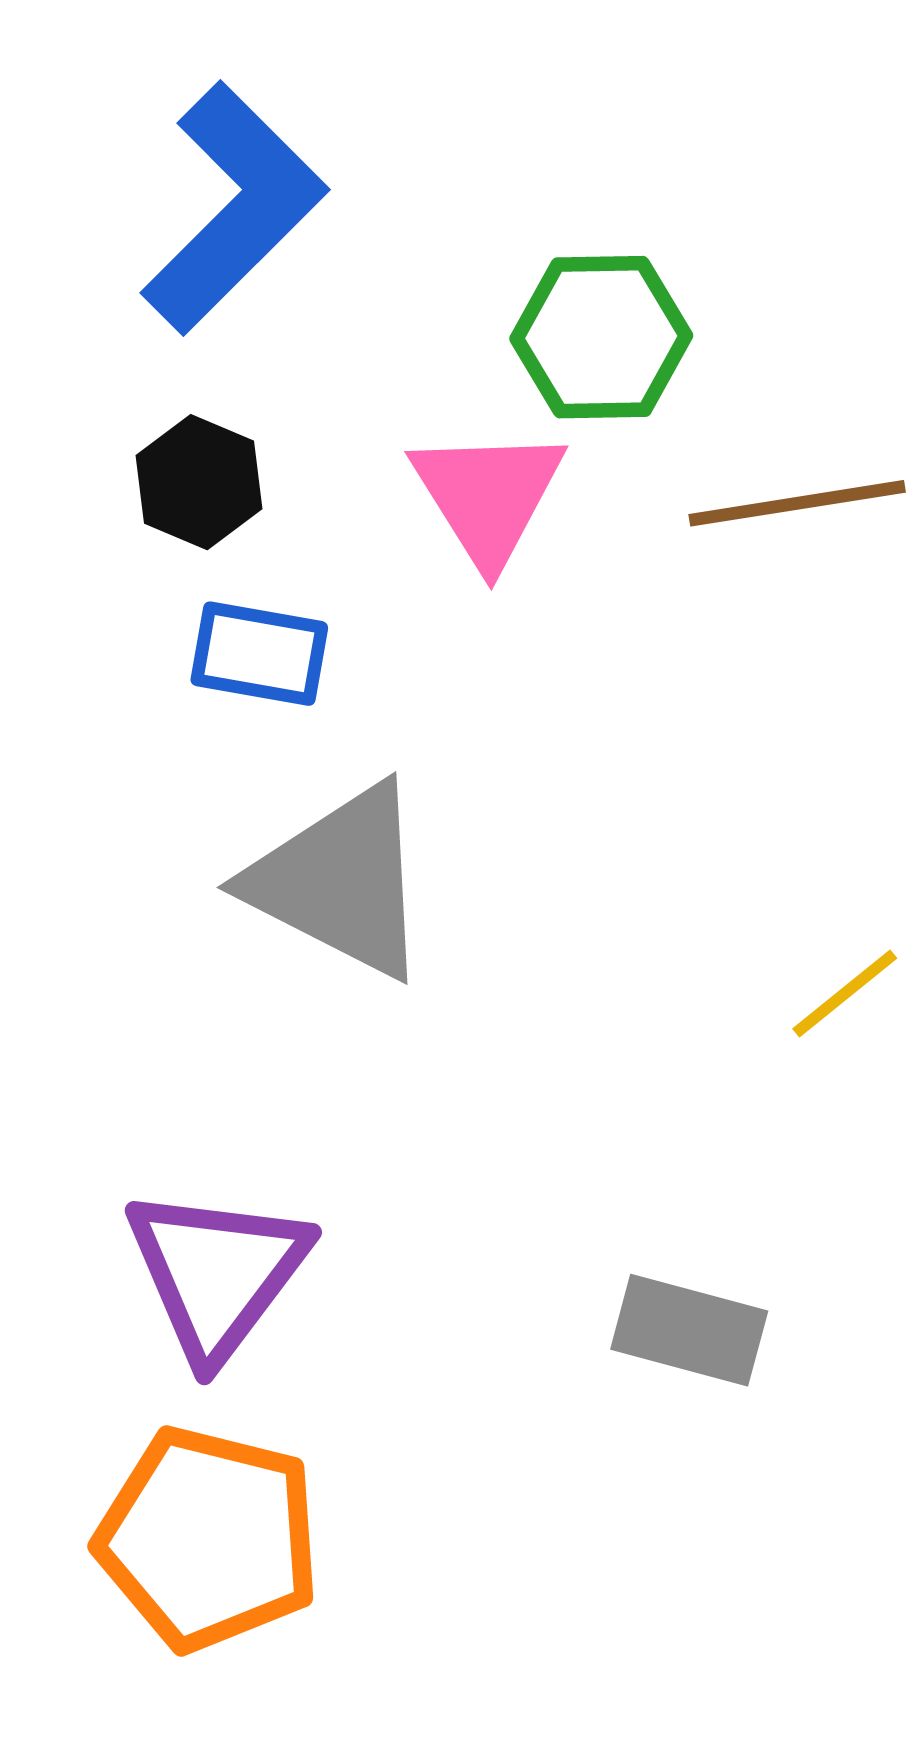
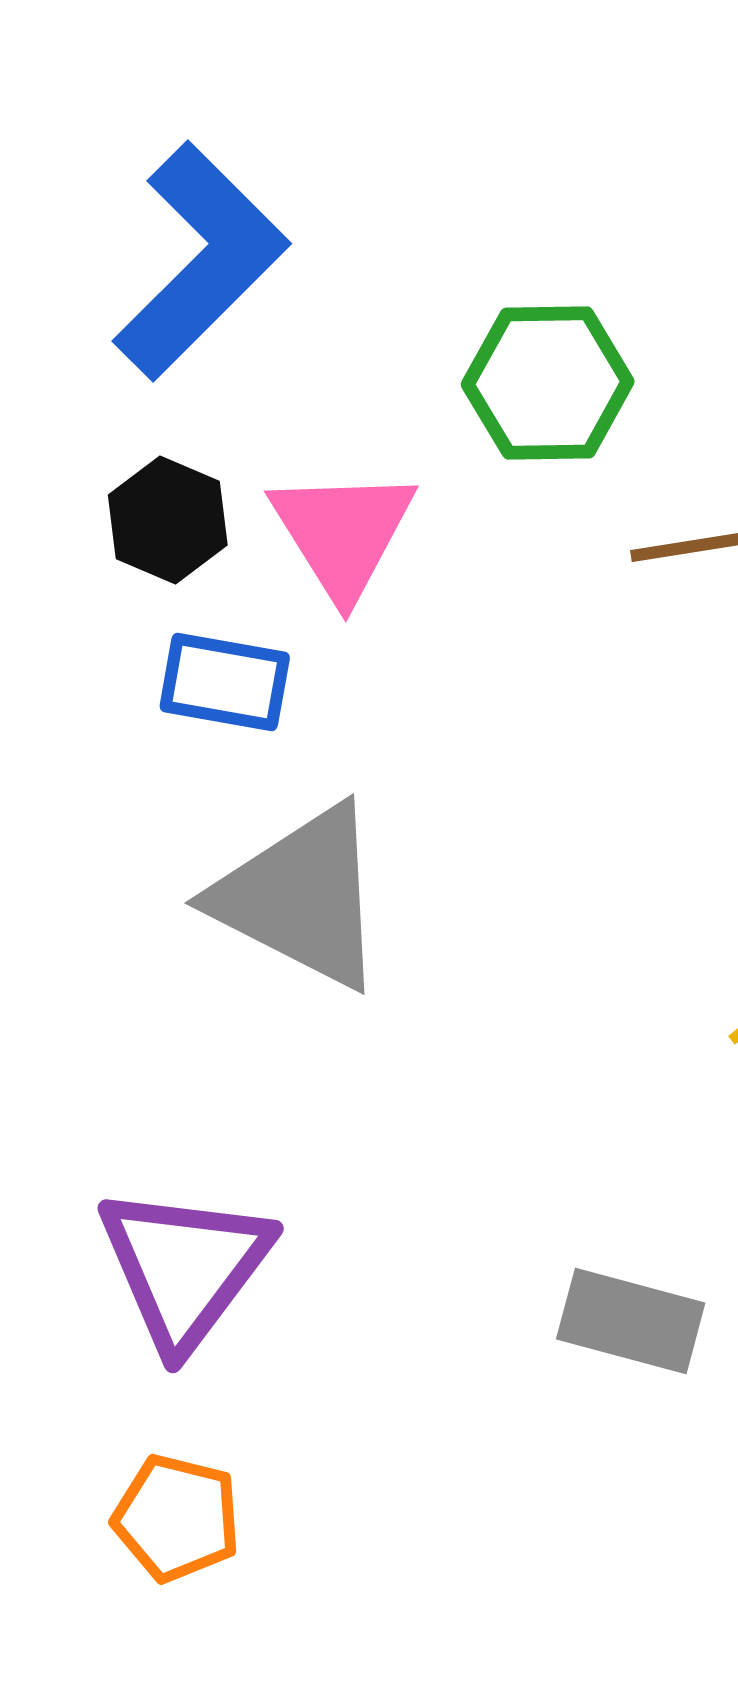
pink triangle: (488, 496) -> (343, 533), moved
orange pentagon: (209, 1539) -> (177, 1518), size x0.6

